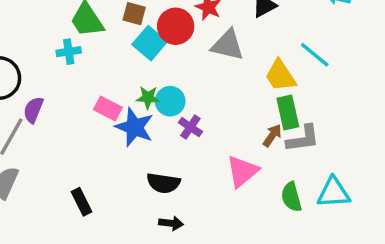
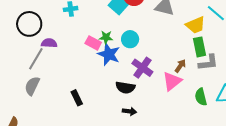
yellow trapezoid: (280, 76) -> (195, 25), turned -80
green star: (148, 97) -> (106, 37), moved
purple semicircle: (33, 110) -> (49, 43), turned 70
purple cross: (190, 127) -> (142, 68), moved, size x1.5
brown arrow: (272, 135) -> (180, 66), moved

